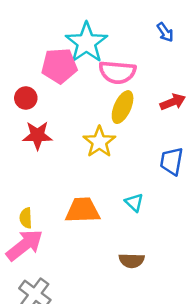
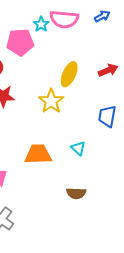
blue arrow: (165, 32) -> (102, 16), turned -84
cyan star: (86, 43) -> (41, 24), size x0.5
pink semicircle: (117, 72) -> (64, 19), moved

